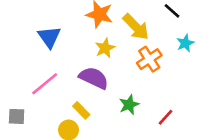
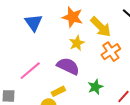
blue triangle: (49, 37) -> (34, 23), moved
yellow rectangle: (81, 110) -> (58, 91), turned -72

